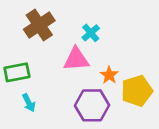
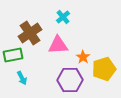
brown cross: (39, 25) -> (30, 33), moved
cyan cross: (91, 33) -> (63, 17), moved

